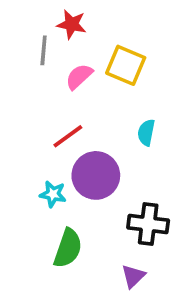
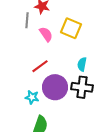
pink semicircle: (79, 77) -> (46, 34), turned 98
black cross: (148, 224) -> (82, 87), moved

